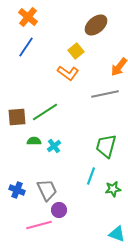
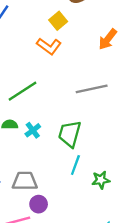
gray line: (105, 94) -> (92, 89), moved
green trapezoid: (106, 146) -> (70, 134), moved
gray trapezoid: (47, 190) -> (25, 181), turned -65

